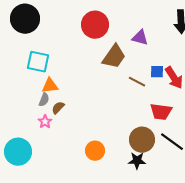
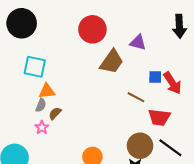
brown line: (137, 82) -> (136, 97), moved

